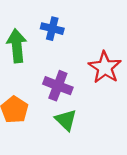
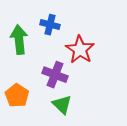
red star: (105, 67) -> (80, 50), moved

